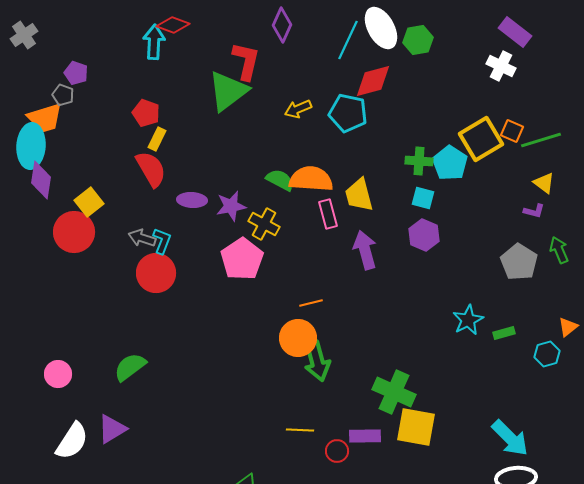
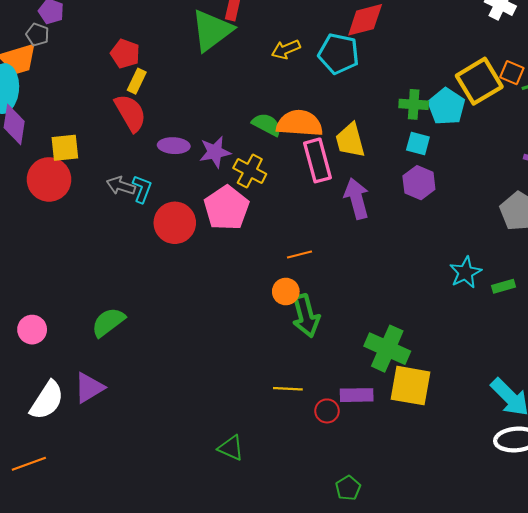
yellow square: (89, 202) -> (65, 148), turned 32
pink rectangle: (328, 214) -> (317, 160), size x1.4
red circle: (156, 273) -> (175, 223), moved
orange circle: (298, 338) -> (286, 291), size x0.7

